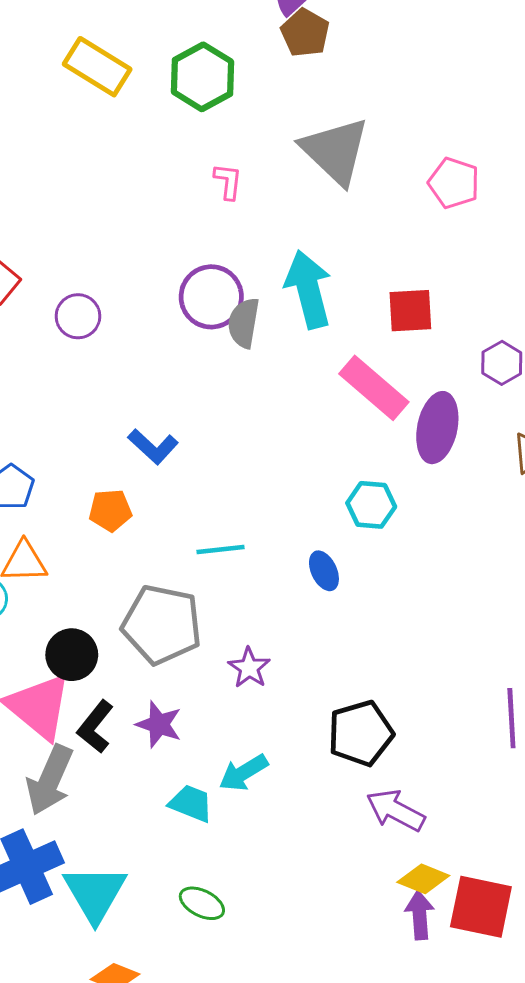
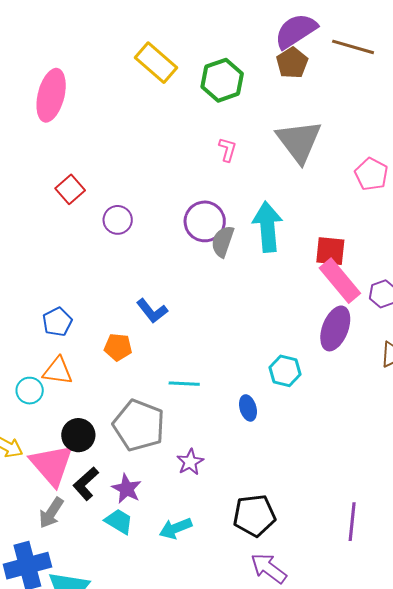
pink rectangle: (374, 388) -> (340, 281), moved
gray arrow: (50, 780) -> (51, 513), size x0.7
cyan trapezoid: (191, 803) -> (119, 521), moved

